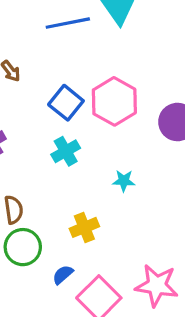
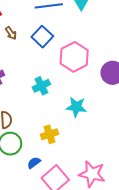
blue square: (66, 103) -> (42, 37), moved
cyan star: (124, 181) -> (76, 107), size x1.5

